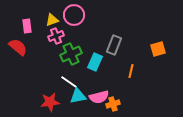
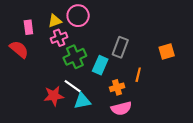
pink semicircle: (99, 97) -> (121, 108), moved
red star: (50, 102) -> (54, 96), moved
orange cross: (113, 104) -> (117, 87), moved

